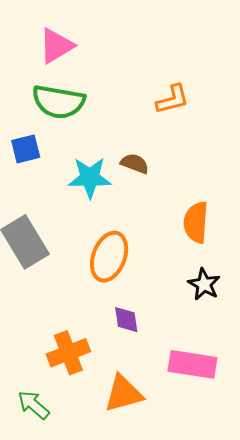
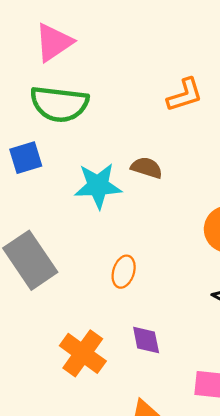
orange ellipse: (109, 257) -> (124, 272), size x0.6
orange cross: (68, 353) -> (83, 353), moved, turned -30

